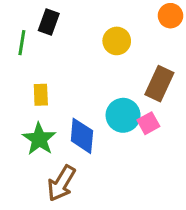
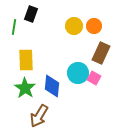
orange circle: (170, 16) -> (94, 26), moved
yellow rectangle: (41, 95) -> (26, 60), size x1.5
pink square: (148, 123) -> (94, 78), turned -32

